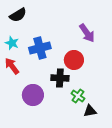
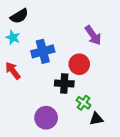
cyan star: (12, 43) -> (13, 37), moved
purple circle: (33, 95) -> (46, 118), moved

